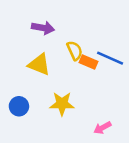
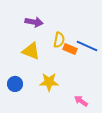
yellow semicircle: (75, 51) -> (59, 40), turned 35
pink arrow: (102, 128) -> (81, 101), turned 64

